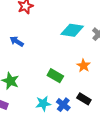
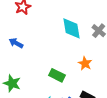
cyan diamond: (72, 30) -> (71, 28), turned 75

